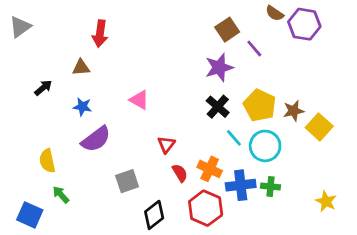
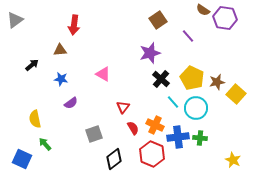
brown square: (227, 30) -> (158, 20), moved
purple star: (219, 67) -> (150, 53), moved
purple semicircle: (96, 139) -> (71, 103), size x0.6
yellow star: (326, 201) -> (233, 160), moved

